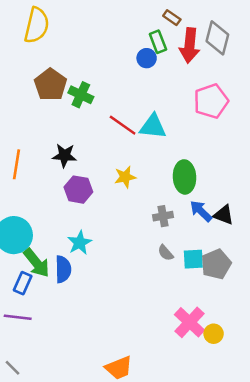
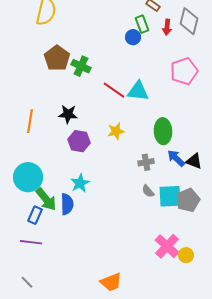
red arrow: (190, 46) -> (167, 27), size x0.6
cyan square: (193, 259) -> (170, 196), size x1.4

